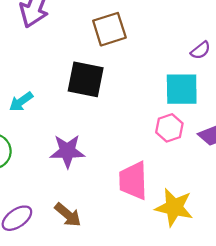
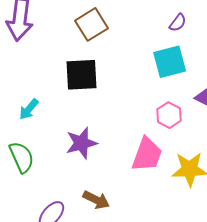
pink hexagon: (169, 128) -> (169, 115), moved
pink trapezoid: (133, 181) -> (147, 154), turned -144

